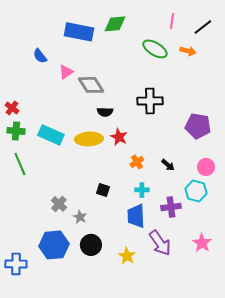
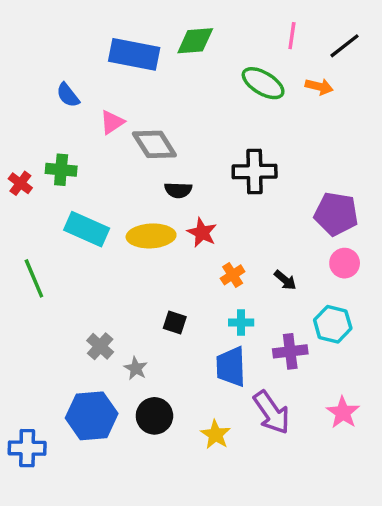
green cross: (16, 131) -> (61, 170), moved
pink circle: (206, 167) -> (345, 263), moved

